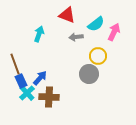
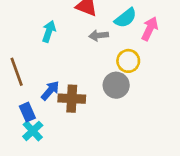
blue rectangle: (21, 81) -> (27, 112), moved
cyan cross: (27, 93) -> (33, 131), moved
brown cross: (49, 97) -> (72, 99), moved

